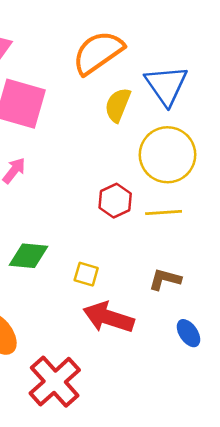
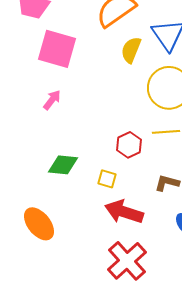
red hexagon: (115, 201) -> (129, 145), moved
red cross: (55, 382) -> (127, 261), moved

